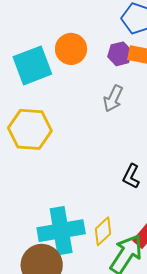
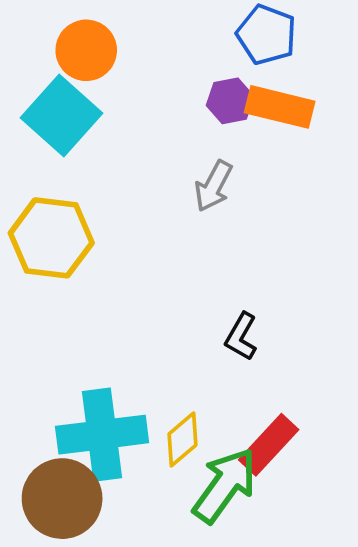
orange circle: (71, 49) -> (86, 50), moved
cyan square: (32, 65) -> (61, 116), turned -30

